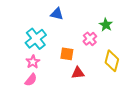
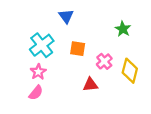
blue triangle: (57, 14) -> (66, 16), turned 40
pink cross: (90, 39) -> (104, 61), moved
orange square: (67, 54) -> (78, 49), moved

